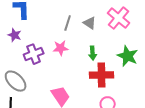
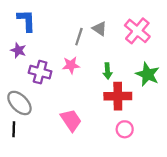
gray triangle: (90, 23) -> (100, 29), moved
purple cross: (34, 54) -> (40, 72), turned 36

